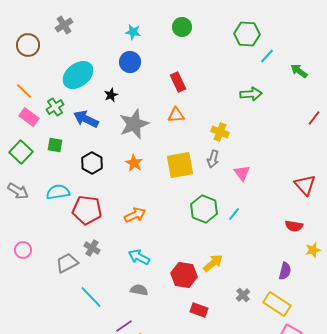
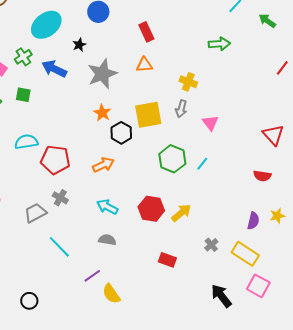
black hexagon: (92, 163) -> (121, 133), moved
yellow star: (313, 250) -> (277, 216), moved
red hexagon: (184, 275) -> (151, 209), moved

